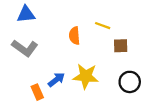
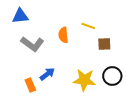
gray L-shape: (25, 48) -> (32, 44), moved
yellow star: (86, 76) -> (84, 80), moved

